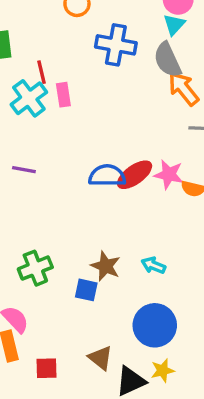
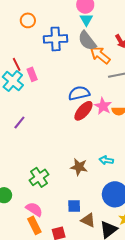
purple line: (24, 170) -> (19, 123), turned -48
pink star: (169, 175) -> (103, 106), turned 30
blue semicircle: (107, 176) -> (79, 93), moved
blue square: (86, 290) -> (74, 206), moved

